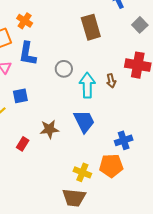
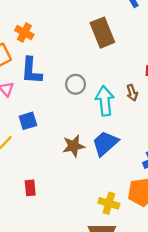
blue trapezoid: (84, 121) -> (105, 143), turned -100
brown star: (49, 129) -> (74, 146), moved
red rectangle: (23, 144) -> (30, 188), moved, turned -32

